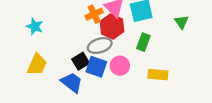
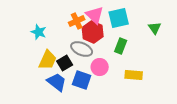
cyan star: (35, 26) -> (39, 32), moved
gray ellipse: (100, 46) -> (82, 49), turned 40
yellow trapezoid: (37, 65) -> (48, 60), moved
blue square: (96, 67) -> (82, 80), moved

